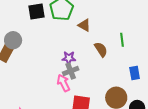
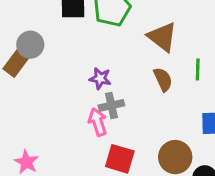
brown triangle: (84, 25) -> (162, 37), moved, size x1.5
purple star: (69, 58) -> (100, 78), moved

